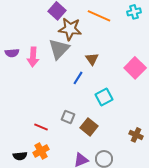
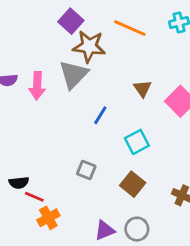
brown triangle: (92, 59) -> (142, 89), moved
red line: (41, 127) -> (34, 197), moved
brown square: (89, 127) -> (133, 184), moved
black semicircle: (20, 156) -> (19, 183), moved

